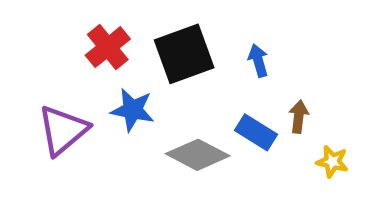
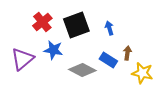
yellow star: (332, 162) -> (142, 73), size x1.5

